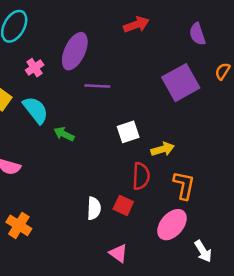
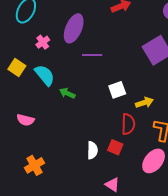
orange cross: (19, 225) -> (34, 165), turned 30

